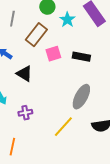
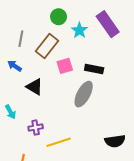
gray line: (12, 19) -> (21, 39), moved
gray ellipse: (81, 97) -> (84, 94), moved
yellow line: (63, 127) -> (59, 142), moved, turned 30

